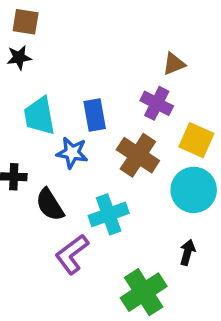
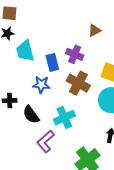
purple cross: (157, 103) -> (75, 54), moved
cyan trapezoid: (39, 116) -> (25, 51), moved

